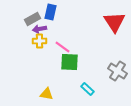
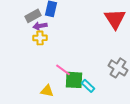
pink line: (62, 47) -> (63, 70), moved
green square: (70, 62) -> (74, 80), moved

